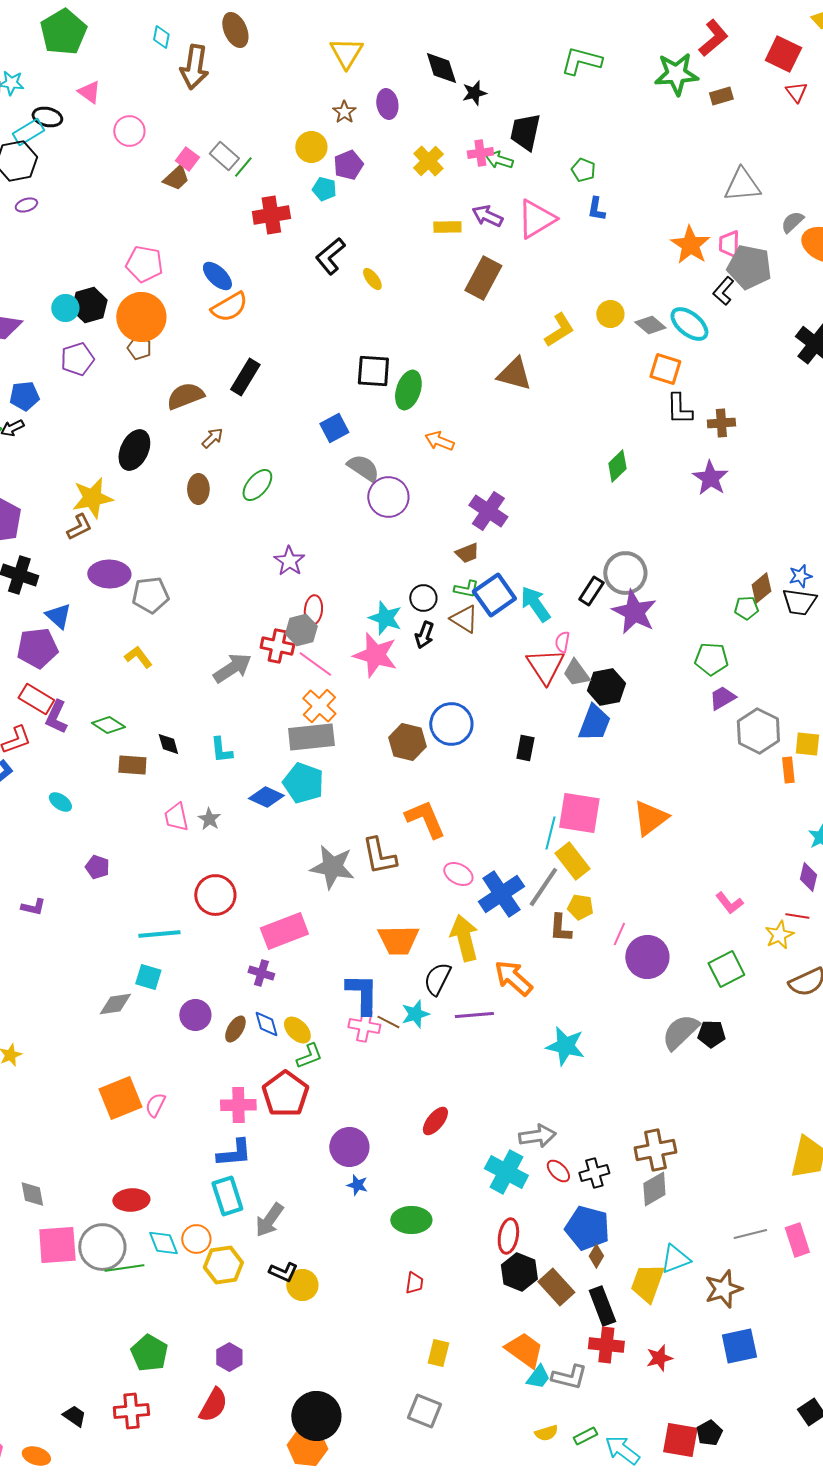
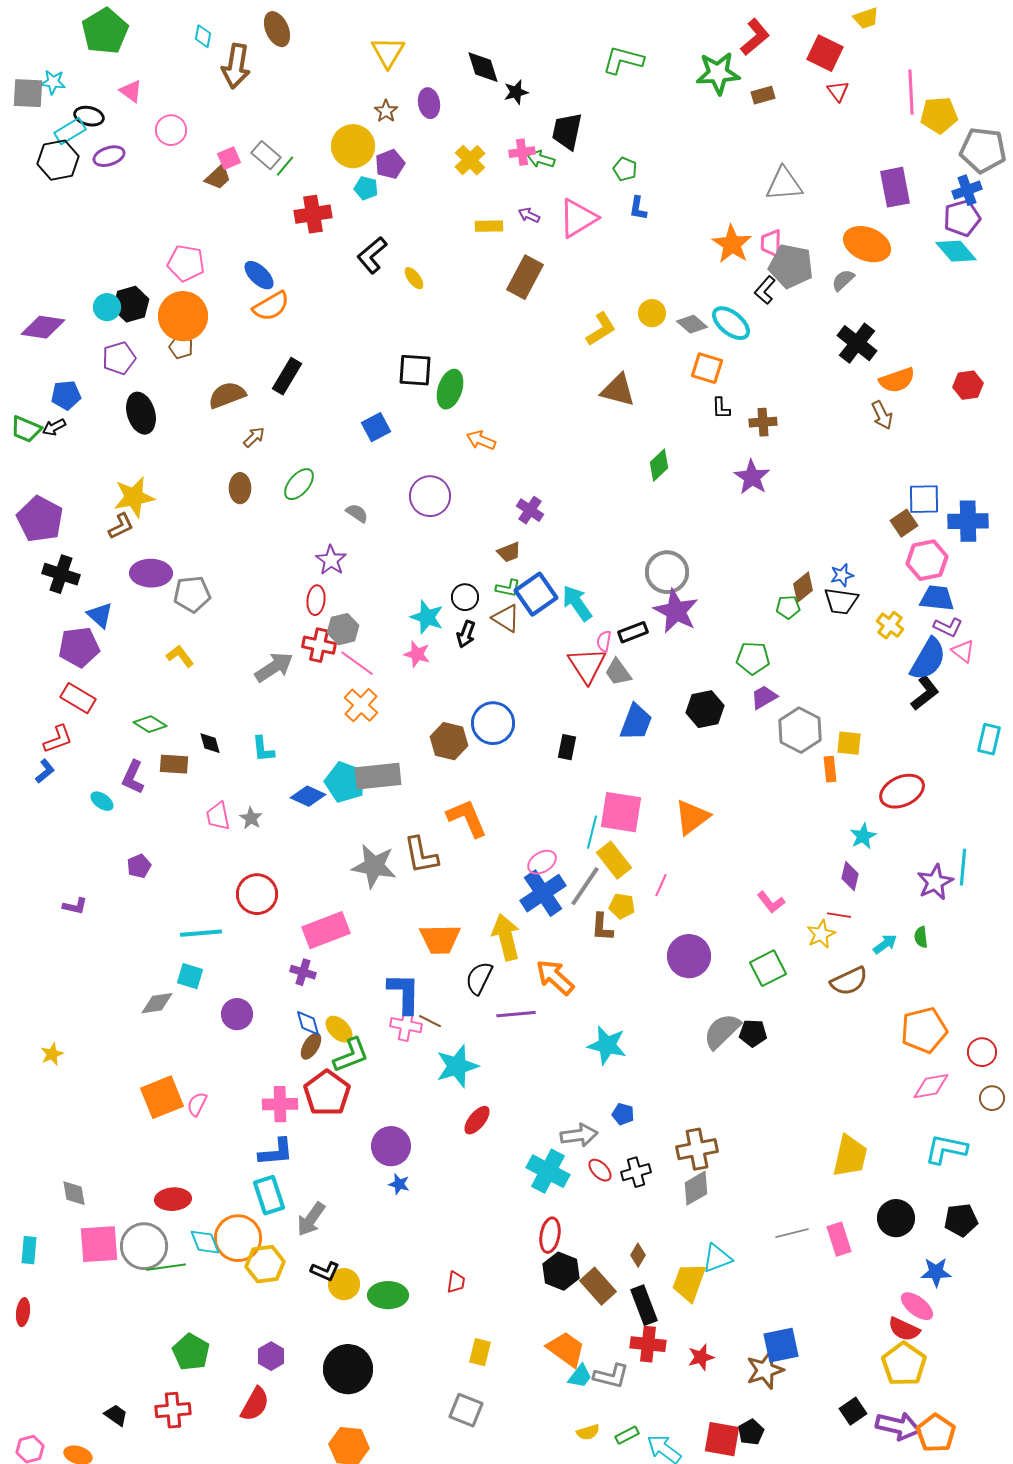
yellow circle: (311, 147) -> (353, 146), size x1.4
pink square: (187, 159) -> (229, 158), turned 30
purple ellipse: (26, 205) -> (109, 156), moved, size x1.4
purple arrow: (487, 216) -> (529, 215), size x0.7
gray semicircle: (792, 222) -> (843, 280), moved
brown triangle: (514, 374) -> (618, 390), moved
black L-shape: (679, 409) -> (721, 408), size x0.7
black ellipse: (134, 450) -> (141, 413), moved, turned -42
gray semicircle: (363, 468) -> (357, 513), moved, size x0.7
purple cross: (488, 511) -> (530, 510), size x0.7
black rectangle: (591, 591) -> (633, 632), moved, turned 36
red ellipse: (313, 610) -> (316, 600), moved
pink star: (375, 655) -> (417, 654), size x0.6
black hexagon: (606, 687) -> (705, 709), moved
purple L-shape: (56, 717) -> (133, 777), moved
gray rectangle: (311, 737) -> (378, 776), moved
purple pentagon: (97, 867) -> (139, 866), turned 30
pink ellipse: (458, 874) -> (542, 862), moved, turned -60
pink line: (619, 934) -> (661, 885), moved
cyan star: (415, 1014) -> (457, 1066), moved, size x1.5
brown ellipse: (235, 1029) -> (311, 1046), moved
green L-shape: (309, 1056) -> (351, 1055), size x1.4
green ellipse: (411, 1220) -> (388, 1295), moved
blue pentagon: (587, 1228) -> (623, 1114), moved, size x0.5
orange circle: (196, 1239) -> (238, 1238), size x1.6
brown star: (723, 1289) -> (765, 1370), moved
black circle: (316, 1416) -> (348, 1369), moved

